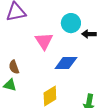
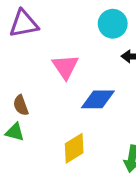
cyan circle: (71, 23) -> (113, 24), moved

